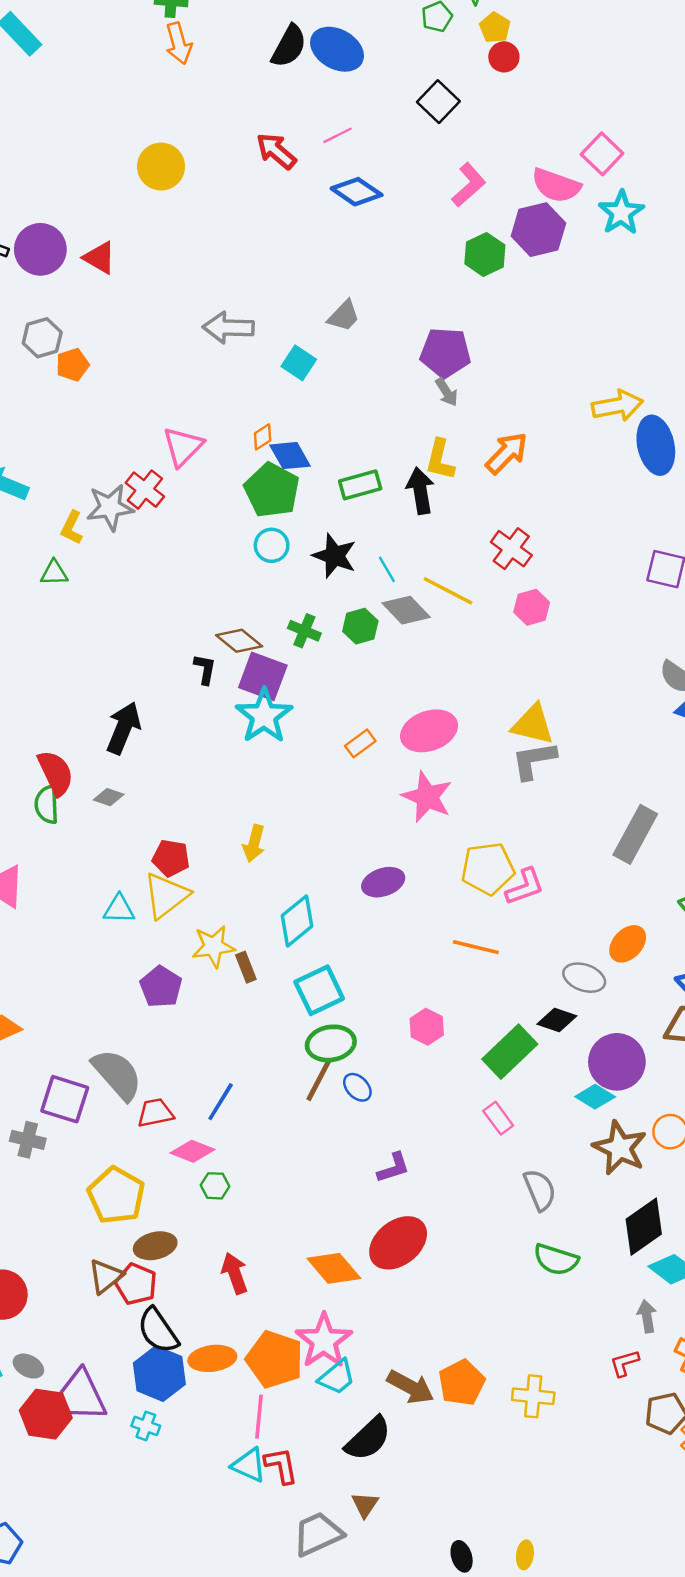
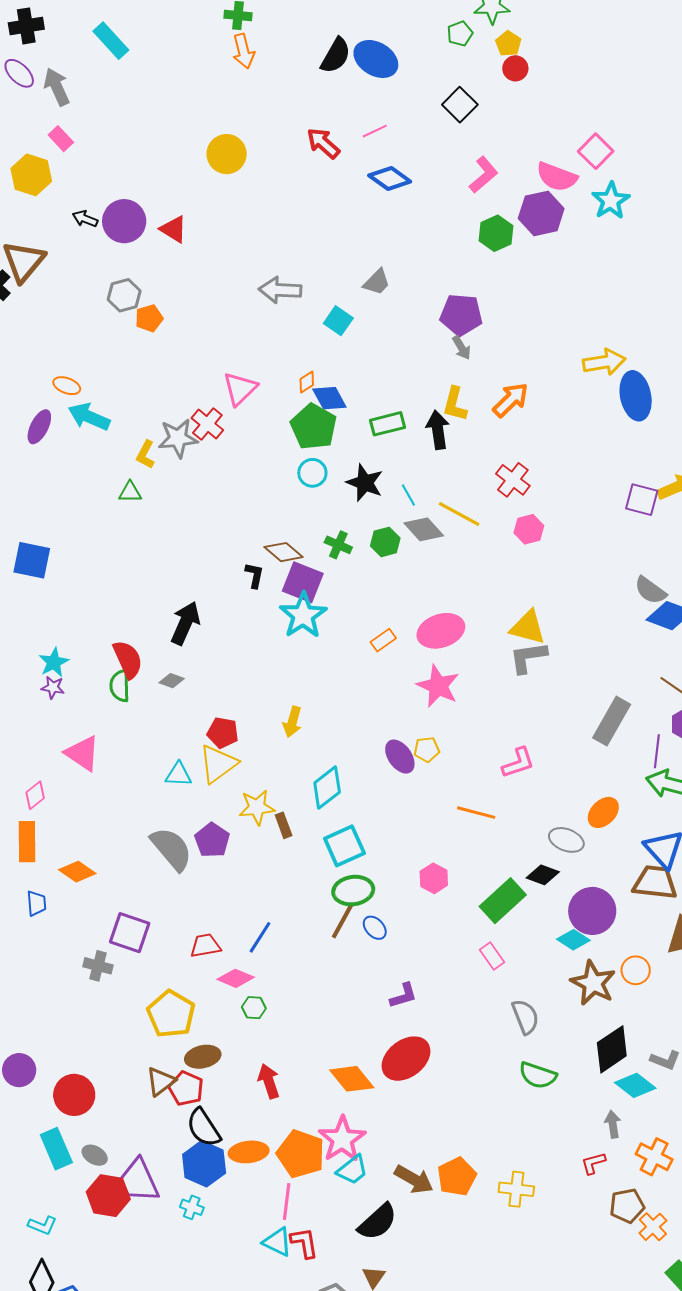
yellow pentagon: (488, 869) -> (427, 749), moved, size x0.6
purple ellipse: (383, 882) -> (400, 757), turned 72
gray semicircle: (117, 1074) -> (171, 849), moved

